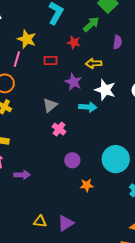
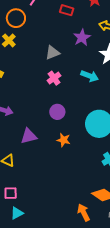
cyan arrow: (88, 107) -> (90, 76), moved
purple triangle: (66, 223) -> (29, 136), moved

